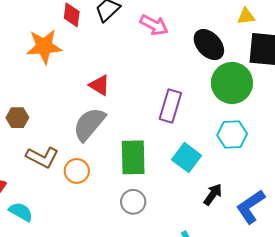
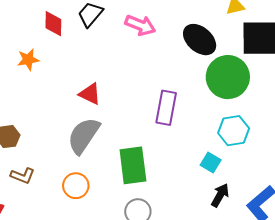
orange star: (44, 46) -> (28, 60), size x0.6
brown L-shape: (42, 157) -> (23, 176), moved, size x0.7
cyan square: (187, 158) -> (211, 162), moved, size x0.7

